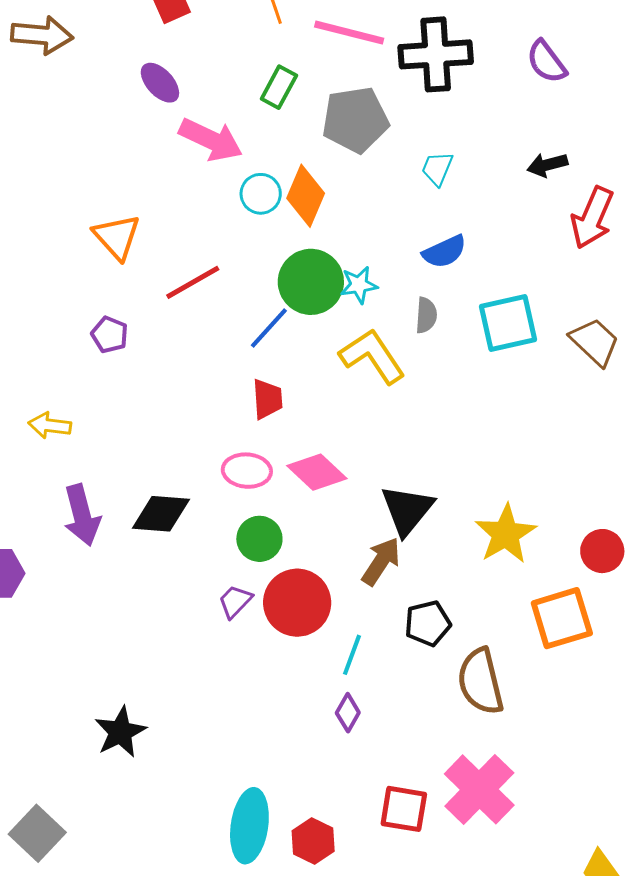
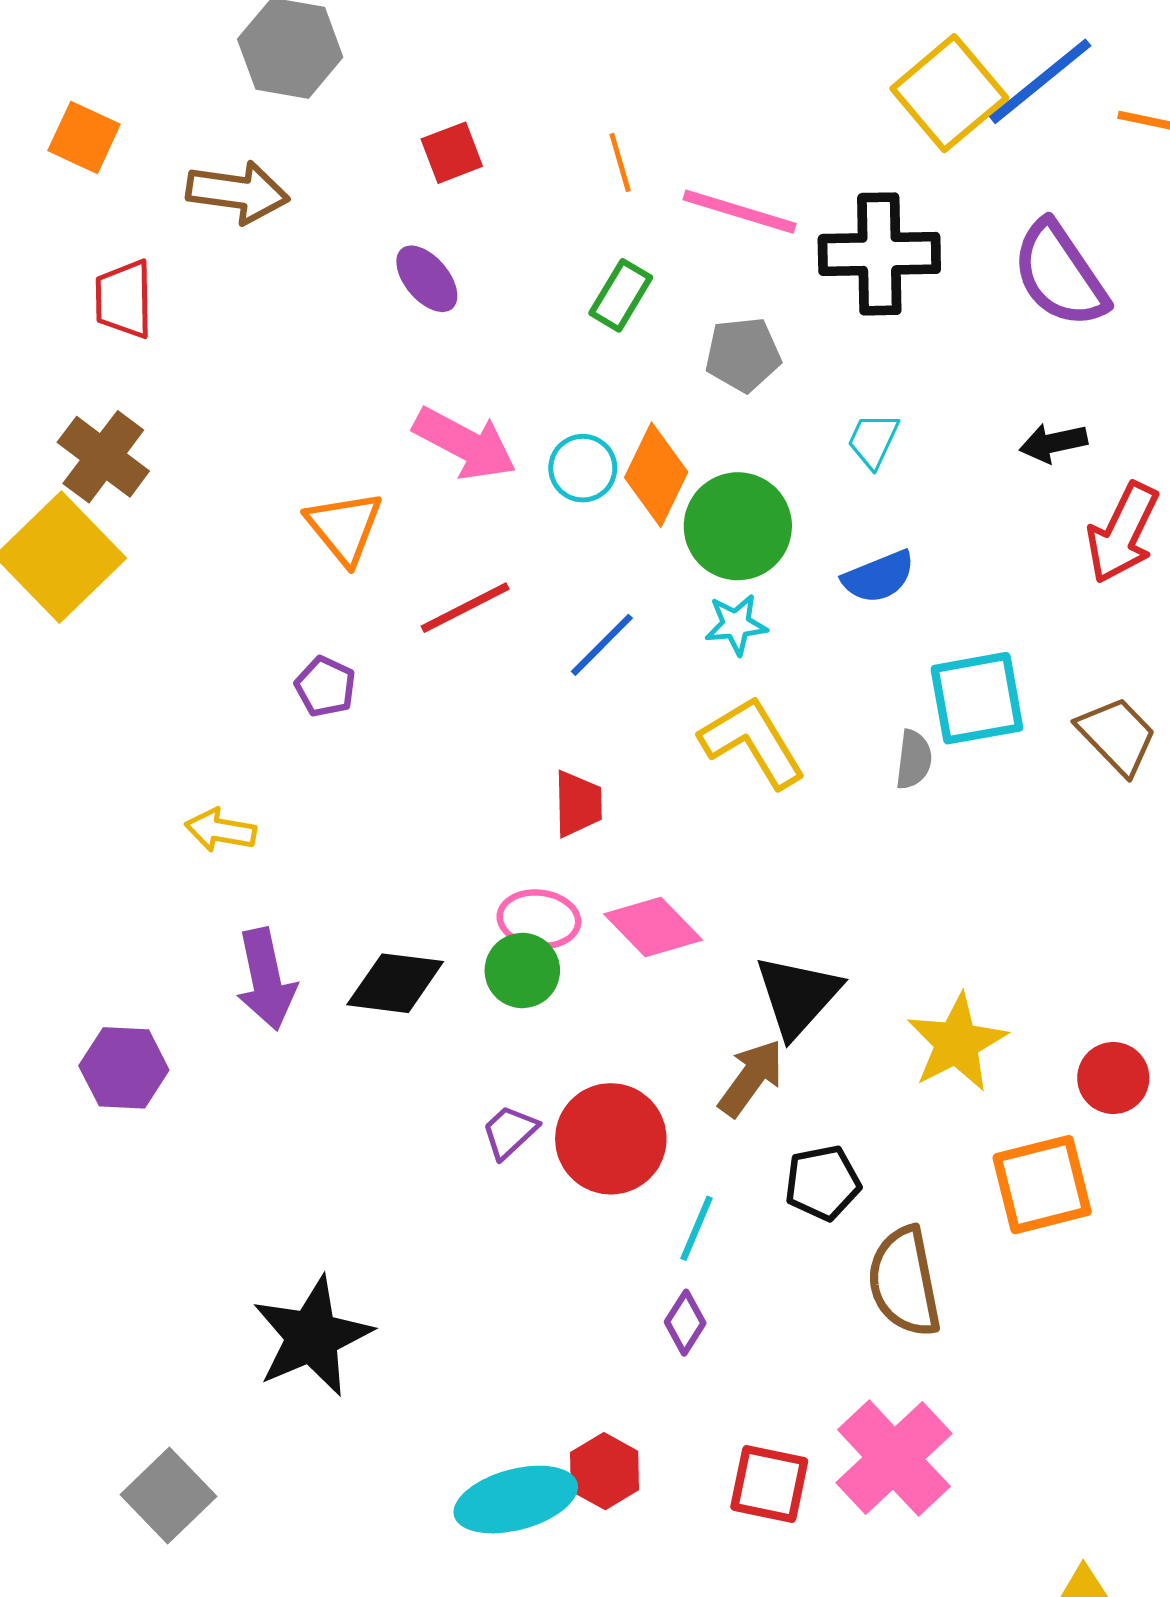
purple semicircle: (547, 62) -> (1060, 274), size x1.5
gray pentagon: (355, 120) -> (743, 354), size x0.7
pink arrow: (211, 140) -> (465, 444), moved
green circle: (311, 282) -> (738, 526), moved
gray semicircle: (426, 315) -> (914, 760), moved
blue line: (269, 328) -> (602, 645), moved
green circle: (259, 539) -> (522, 971), moved
black star: (120, 732) -> (312, 1336), size x1.4
cyan ellipse: (249, 826) -> (516, 1500), turned 64
red hexagon: (313, 841) -> (605, 1471), moved

